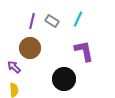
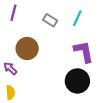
purple line: (32, 21) -> (13, 13), moved
black circle: (64, 79) -> (77, 81), moved

